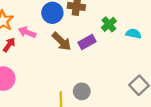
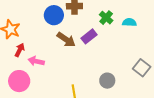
pink arrow: (27, 32) -> (36, 61), moved
gray circle: (82, 91) -> (107, 81), moved

